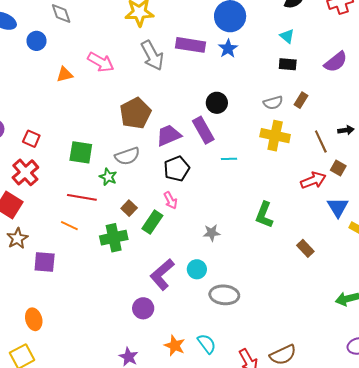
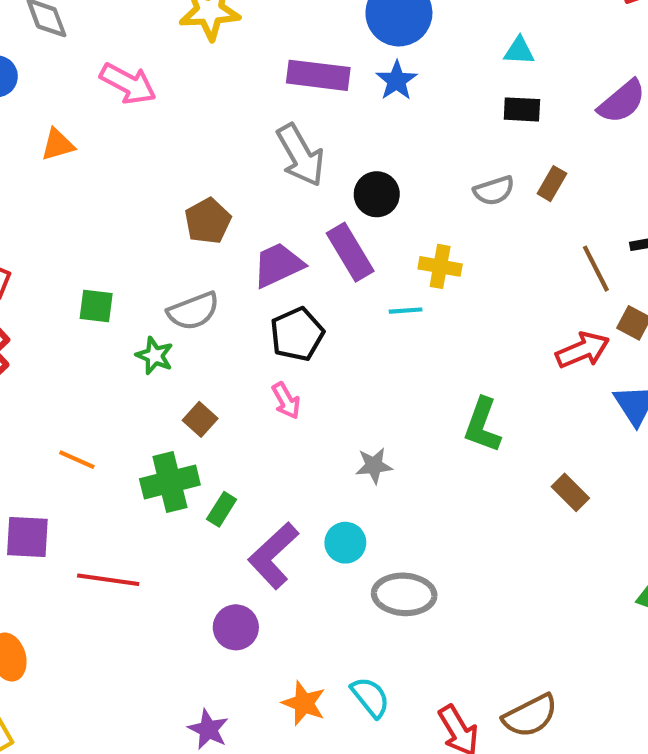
cyan triangle: (287, 36) -> (519, 51), turned -35
gray arrow: (152, 55) -> (301, 155), moved
pink arrow: (101, 62) -> (128, 84), moved
brown pentagon: (135, 113) -> (208, 221), size x0.7
yellow cross: (275, 136) -> (440, 266), moved, size x0.7
green square: (81, 152) -> (96, 306), size x0.7
red line: (82, 197) -> (108, 580), moved
green rectangle: (152, 222) -> (222, 509), moved, size x0.7

